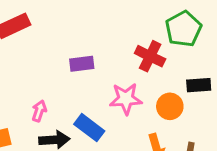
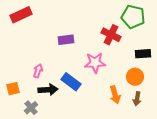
green pentagon: (183, 29) -> (133, 17), turned -30
orange circle: (170, 106) -> (135, 77), moved

